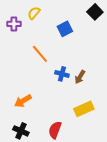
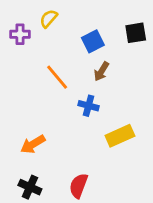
black square: (95, 12) -> (136, 33), moved, turned 35
brown arrow: (80, 77) -> (101, 71), moved
yellow rectangle: (84, 109) -> (120, 136), moved

